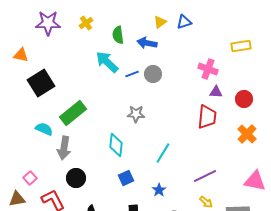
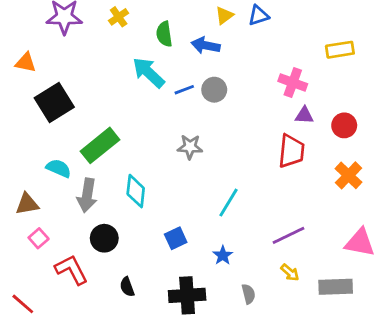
cyan diamond: (116, 145) -> (136, 191), moved
brown triangle: (17, 199) -> (27, 204), moved

